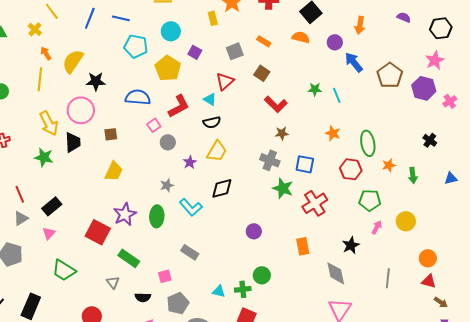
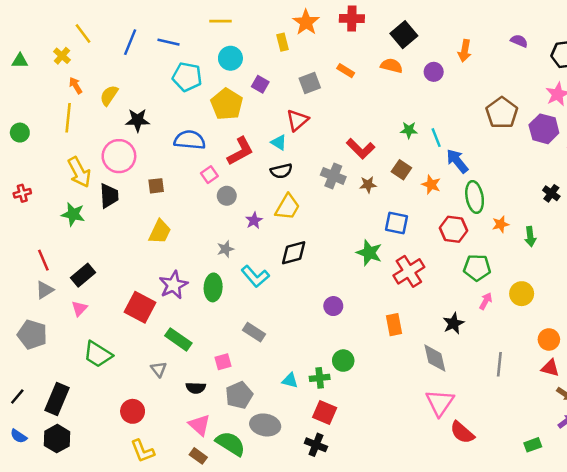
yellow semicircle: (73, 61) -> (109, 95), size x0.7
blue arrow: (354, 62) -> (457, 161), moved
brown square: (262, 73) -> (401, 170), moved
gray cross: (270, 160) -> (333, 176), moved

